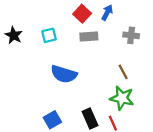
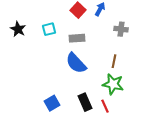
gray rectangle: (89, 36) -> (77, 38), moved
brown line: (123, 72) -> (114, 61), turned 40
blue semicircle: (64, 74) -> (76, 63), moved, turned 30

